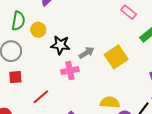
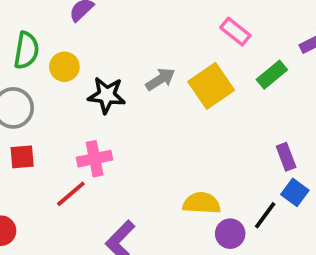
gray arrow: (87, 53) -> (160, 79), moved
yellow square: (116, 57) -> (211, 86), moved
pink cross: (70, 71) -> (95, 159), moved

